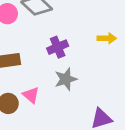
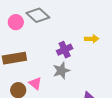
purple cross: (58, 47) -> (65, 50), moved

